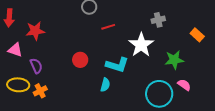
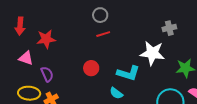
red line: (108, 27) -> (103, 34), moved
white star: (141, 45) -> (152, 53), turned -30
cyan semicircle: (105, 85) -> (116, 93), turned 112

